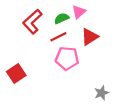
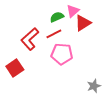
red L-shape: (32, 22) -> (30, 39), moved
red triangle: (90, 37) -> (83, 23), moved

